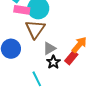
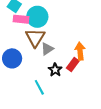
orange arrow: (79, 45) -> (80, 51), turned -42
gray triangle: (49, 48) -> (47, 49), moved

